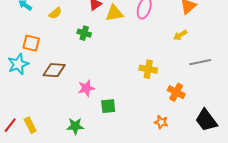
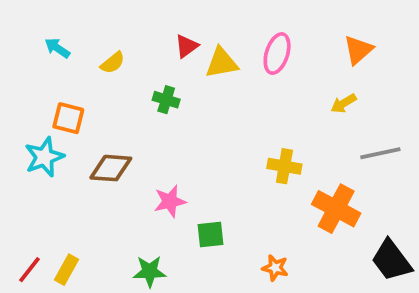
orange cross: (176, 92) -> (336, 209), size x1.4
orange star: (161, 122) -> (275, 268), moved
yellow rectangle: (30, 125) -> (66, 270), turned 56

